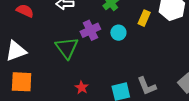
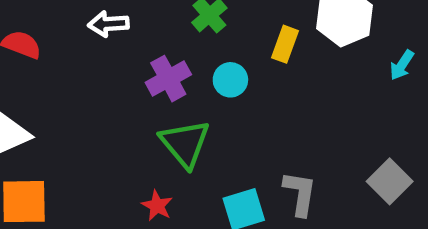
green triangle: (67, 48) -> (185, 144), moved
gray L-shape: (147, 86) -> (300, 193), turned -145

